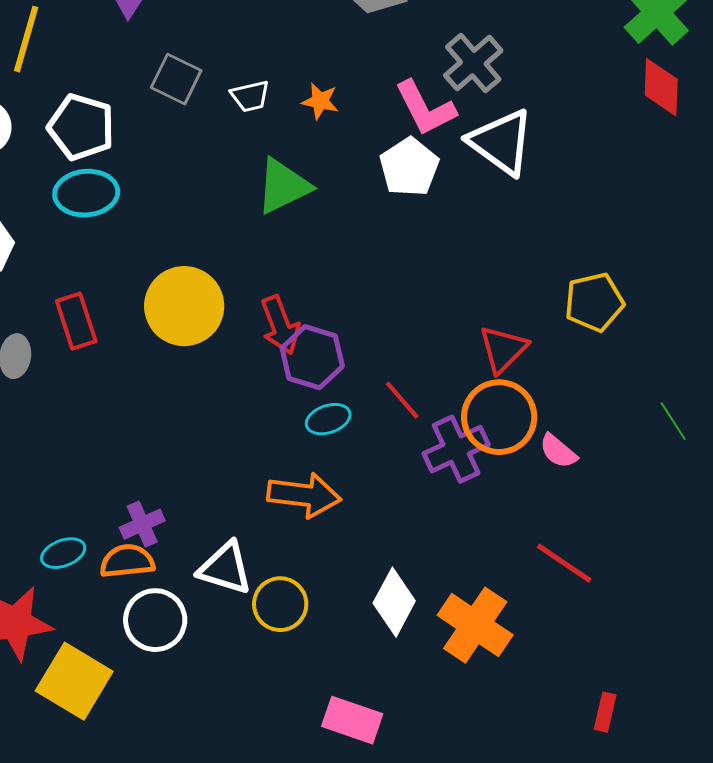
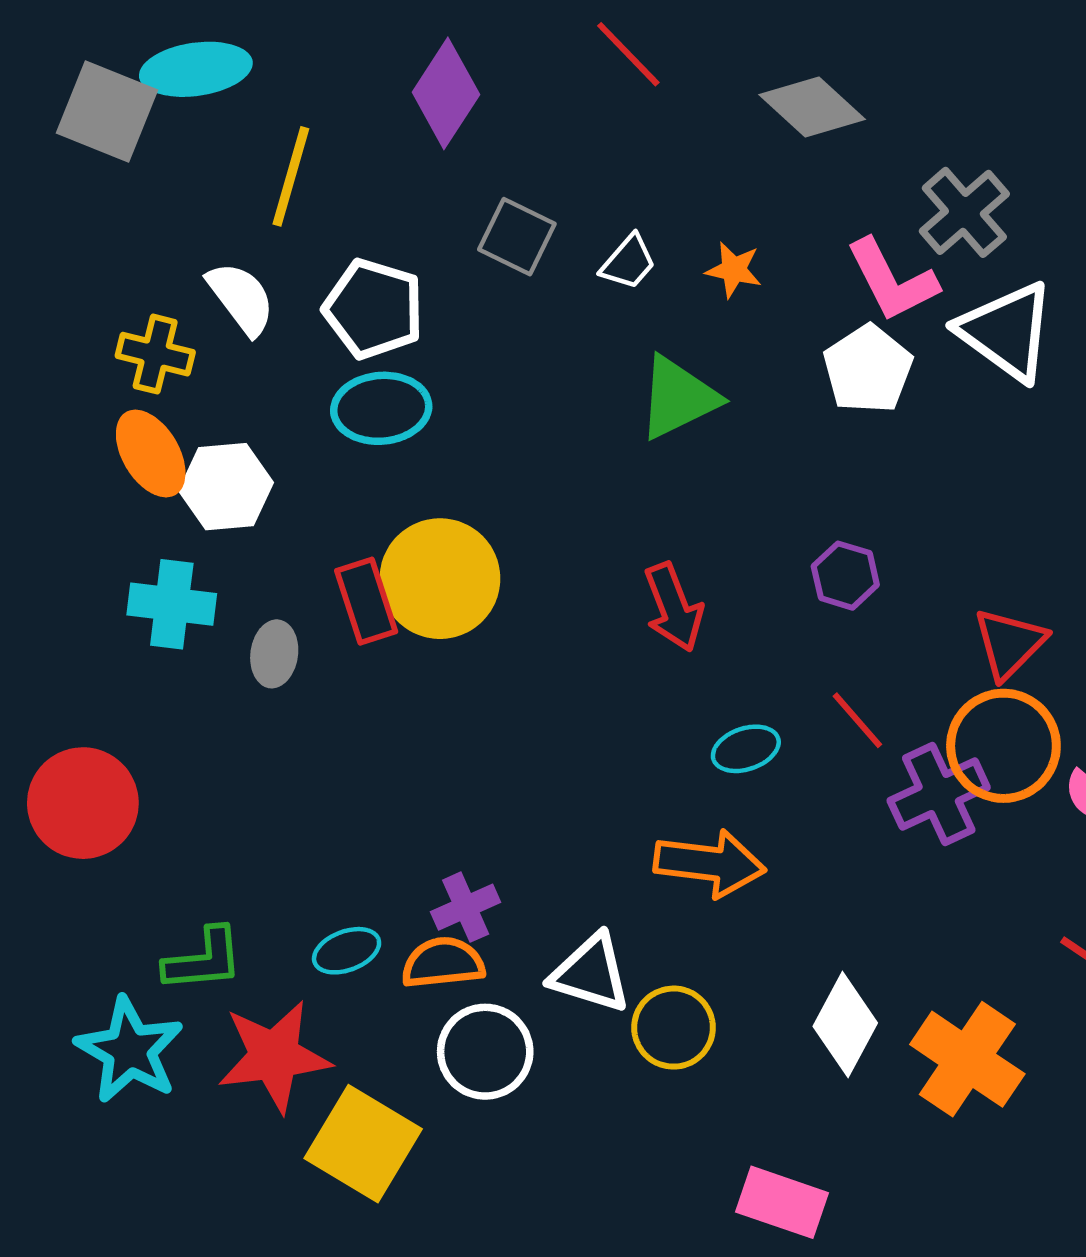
white trapezoid: (250, 96) -> (628, 262), turned -36
yellow circle: (184, 306) -> (440, 579), moved
purple hexagon: (312, 357) -> (845, 576), moved, size x0.7

